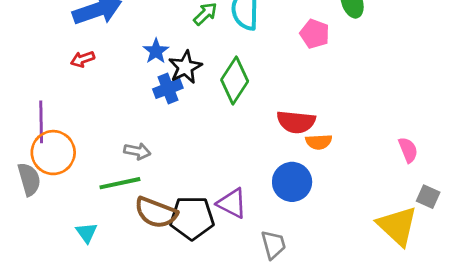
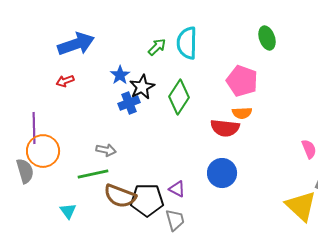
pink pentagon: (315, 34) -> (242, 81), moved, size x1.4
orange semicircle: (319, 142) -> (242, 113), moved
purple triangle: (232, 203) -> (177, 189), size x0.7
gray trapezoid: (273, 245) -> (175, 220), moved

